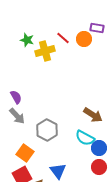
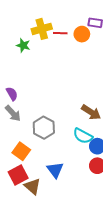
red line: (63, 38) -> (60, 33), turned -40
green star: (27, 40) -> (23, 45), moved
yellow cross: (45, 51) -> (42, 29), moved

